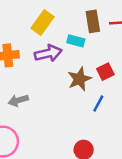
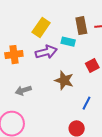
brown star: (79, 79) -> (64, 80), moved, turned -30
blue line: (98, 104) -> (87, 103), moved

